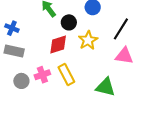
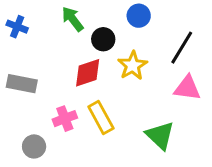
blue cross: (12, 28) -> (17, 27), moved
gray circle: (21, 81) -> (34, 146), moved
green triangle: (106, 87) -> (160, 135), turned 30

